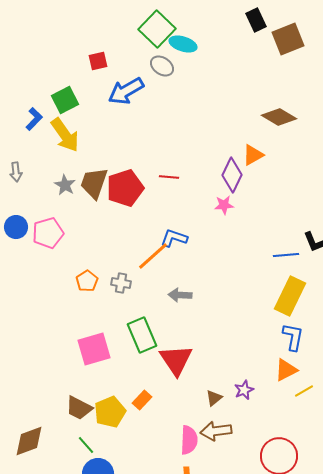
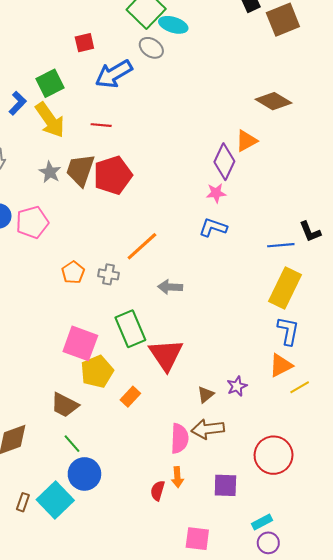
red line: (169, 177) -> (101, 125), moved
blue L-shape: (174, 238) -> (213, 227), moved
pink square: (94, 349) -> (80, 343), turned 36
yellow pentagon: (110, 412) -> (97, 372), moved

